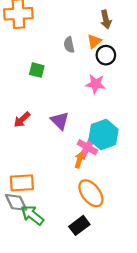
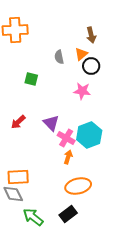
pink cross: (87, 147) -> (66, 138), moved
orange ellipse: (91, 193) -> (78, 186), turned -65
green arrow: (32, 215) -> (33, 217), moved

